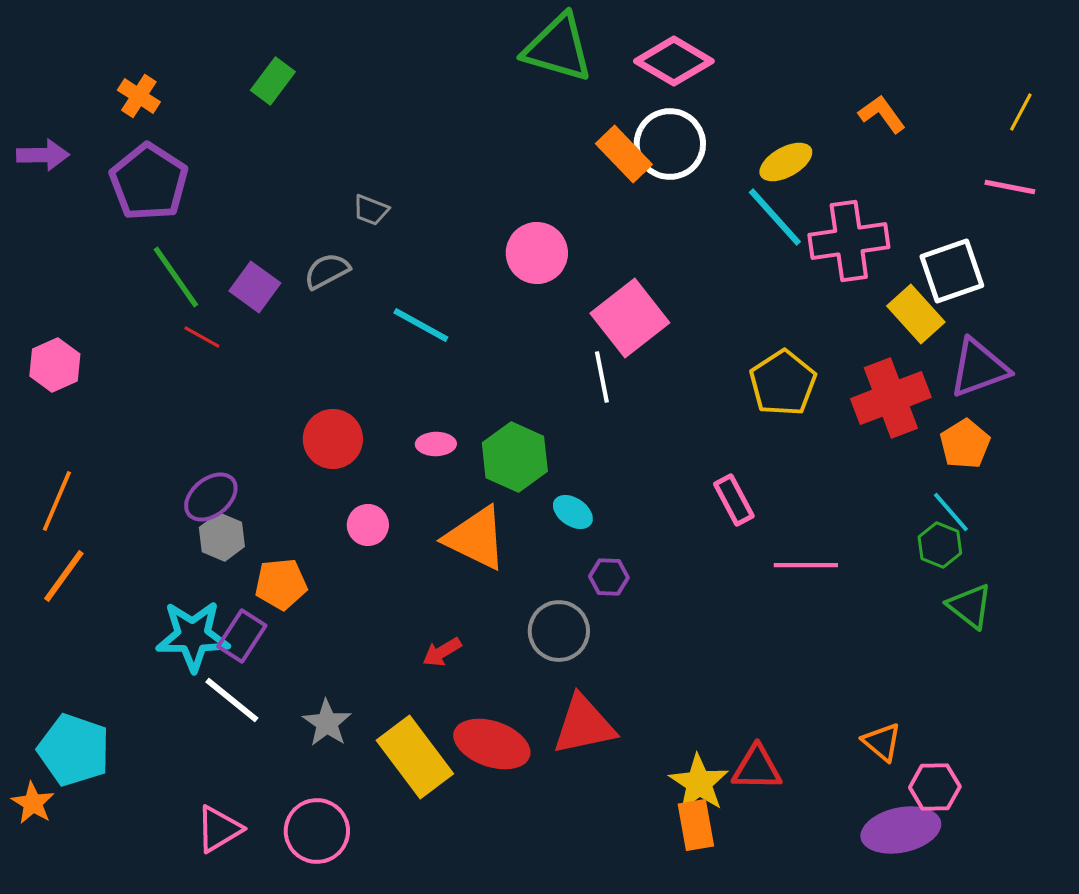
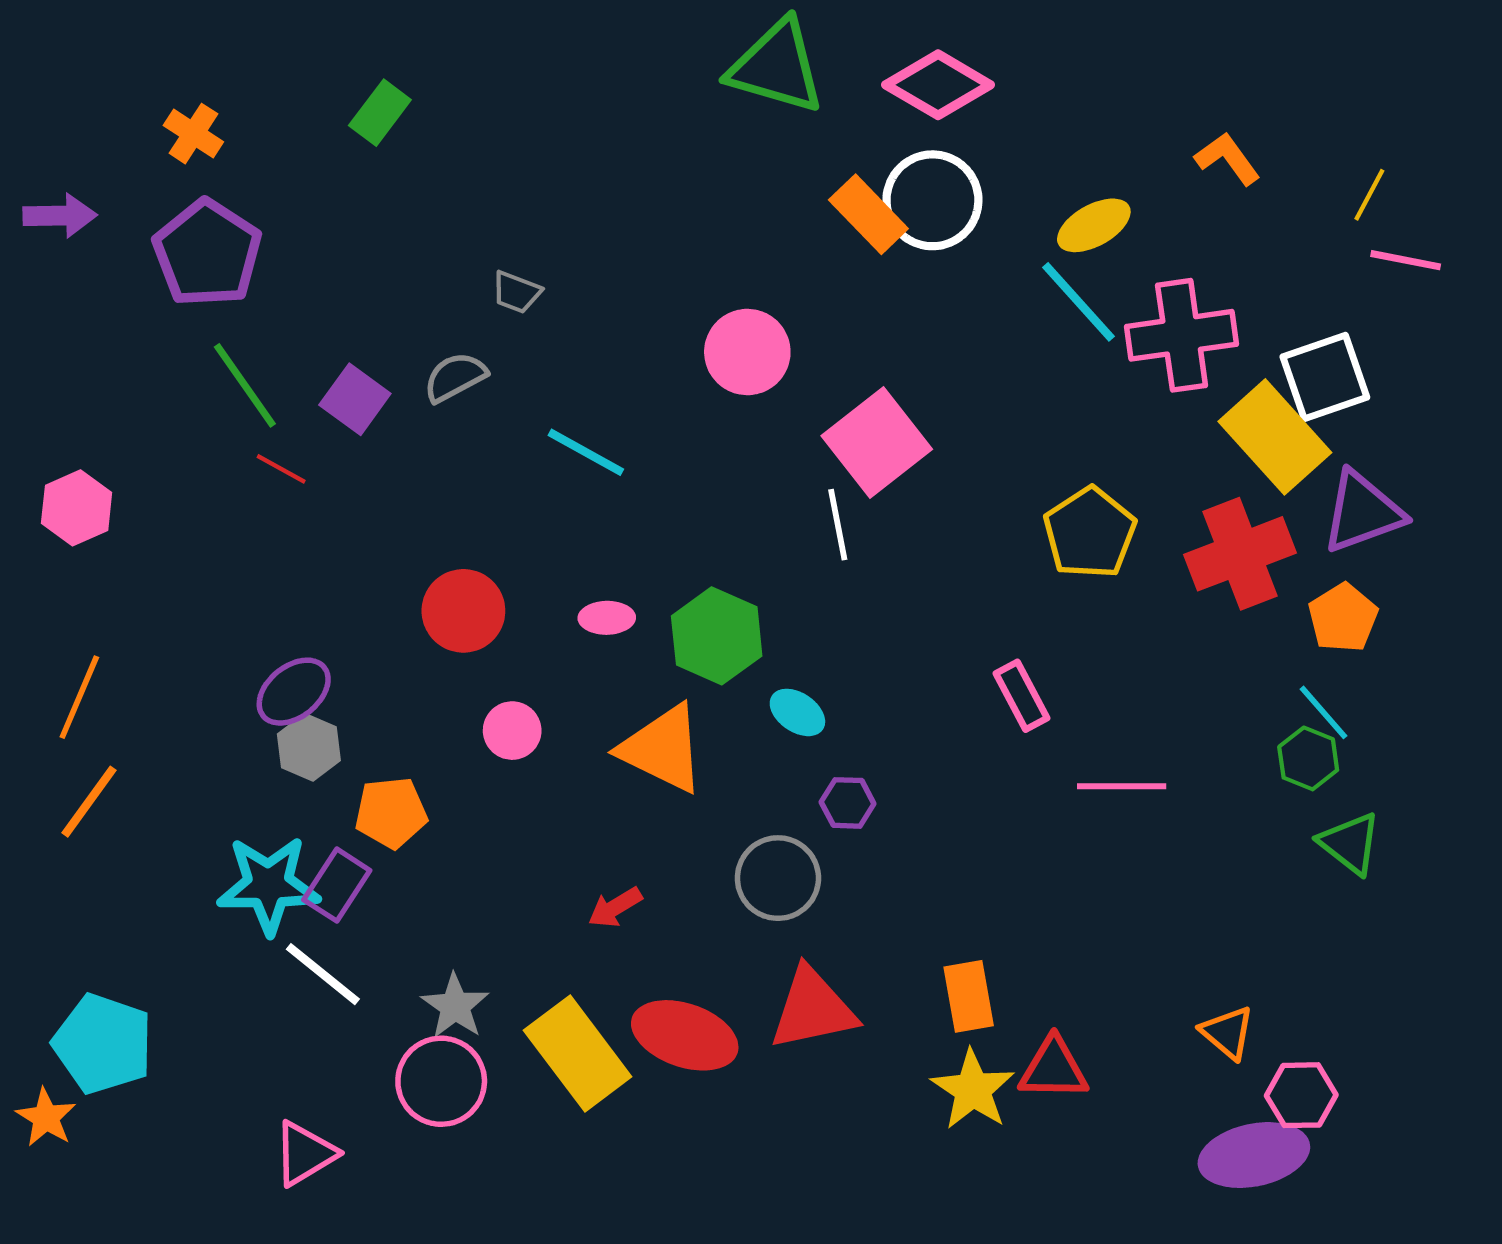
yellow line: (1021, 112) -> (1369, 195), moved
yellow rectangle: (916, 314) -> (1275, 437), size x1.4
orange rectangle: (696, 825) -> (969, 996), moved
pink circle: (317, 831) -> (441, 1081), moved

